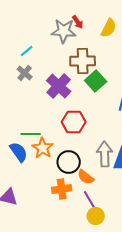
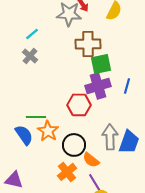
green square: (96, 81) -> (101, 64), turned 30
purple cross: (59, 86) -> (98, 86), moved, turned 30
orange cross: (62, 189) -> (67, 172), turned -30

